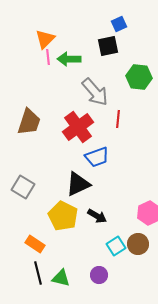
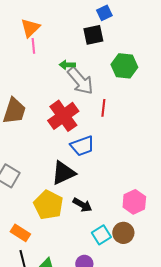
green arrow: (69, 59) -> (67, 65), moved, size x0.7

